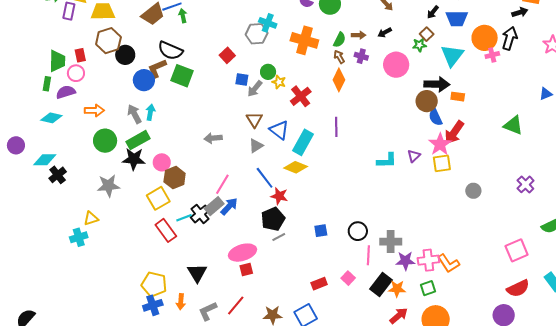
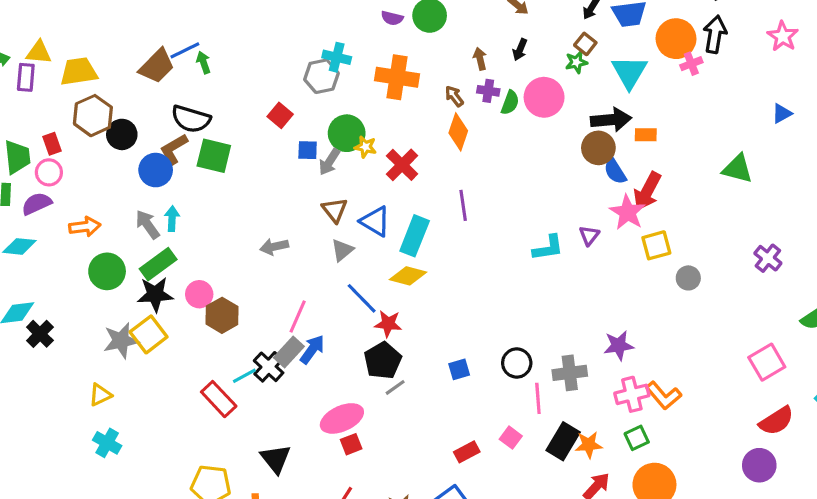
black arrow: (385, 32) -> (520, 50), turned -32
brown arrow: (359, 35) -> (480, 59), turned -96
green semicircle: (339, 40) -> (510, 103), moved
green circle: (268, 72) -> (347, 133), size x1.5
yellow square: (442, 163) -> (656, 245), moved
yellow square: (158, 198) -> (149, 334), moved
cyan cross: (79, 237) -> (107, 443), moved, turned -36
purple star: (405, 261) -> (619, 345), moved

